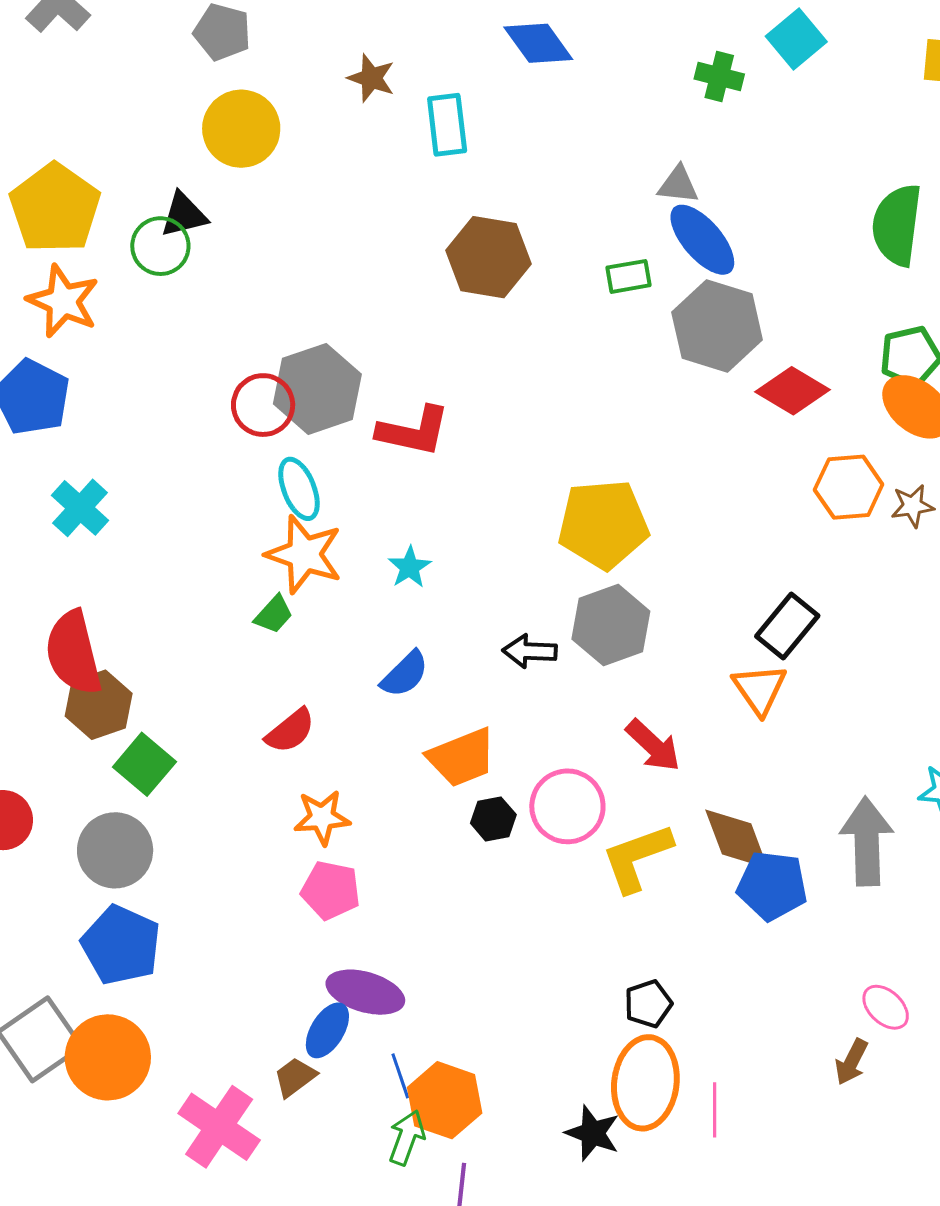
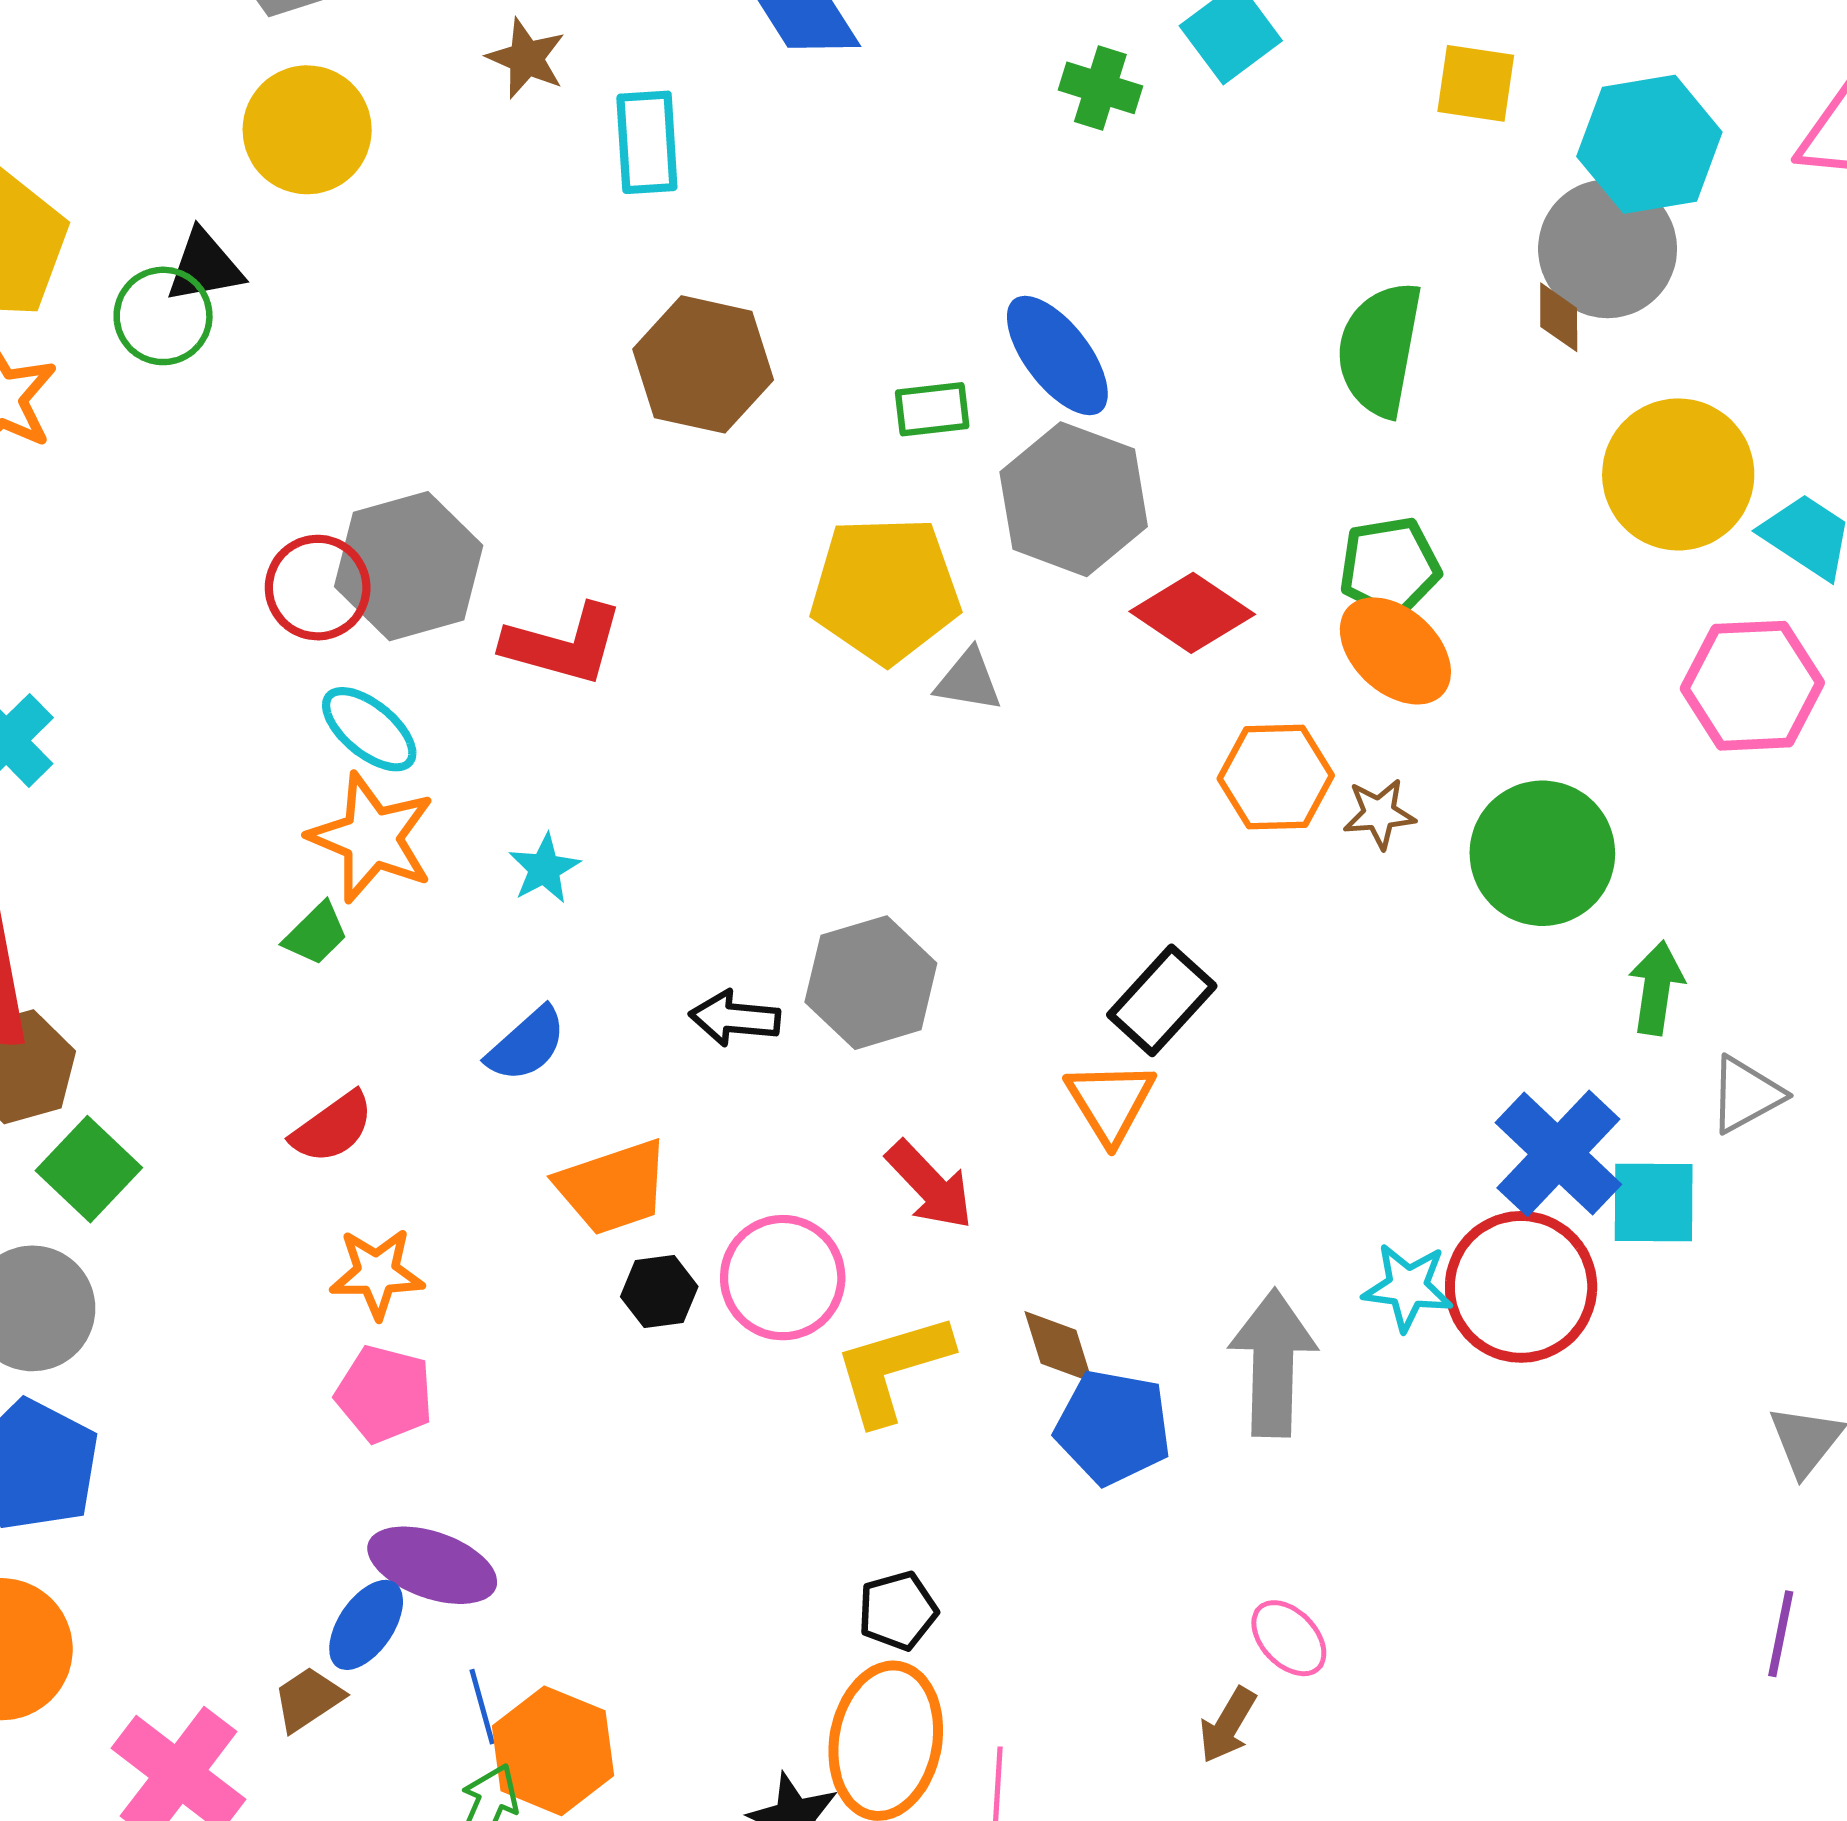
gray triangle: (678, 185) -> (969, 680), moved
cyan ellipse: (299, 489) -> (369, 729), turned -32
yellow pentagon: (603, 524) -> (885, 590), moved
brown diamond: (737, 839) -> (1059, 1347), size x0.7

